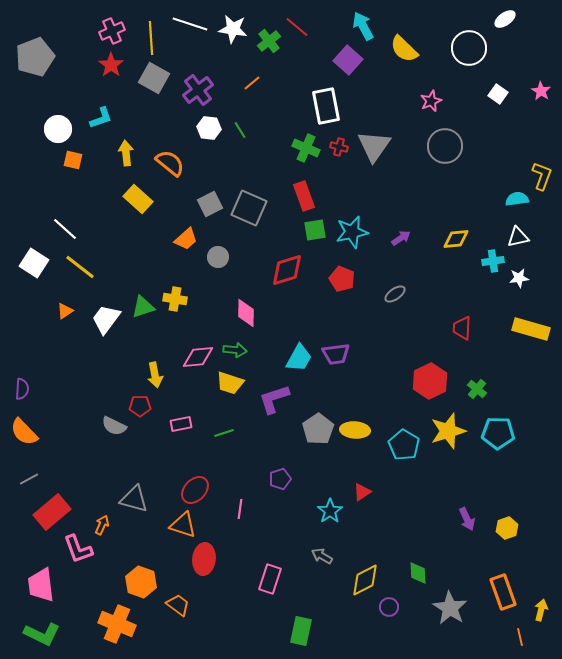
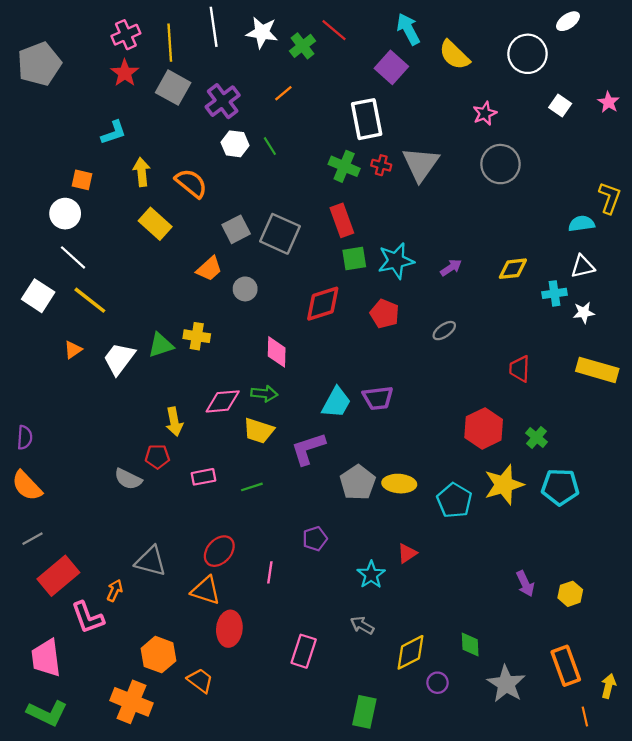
white line: (190, 24) -> (214, 27), turned 64
white circle: (58, 129) -> (65, 214), moved
green rectangle: (301, 631) -> (364, 712), moved

